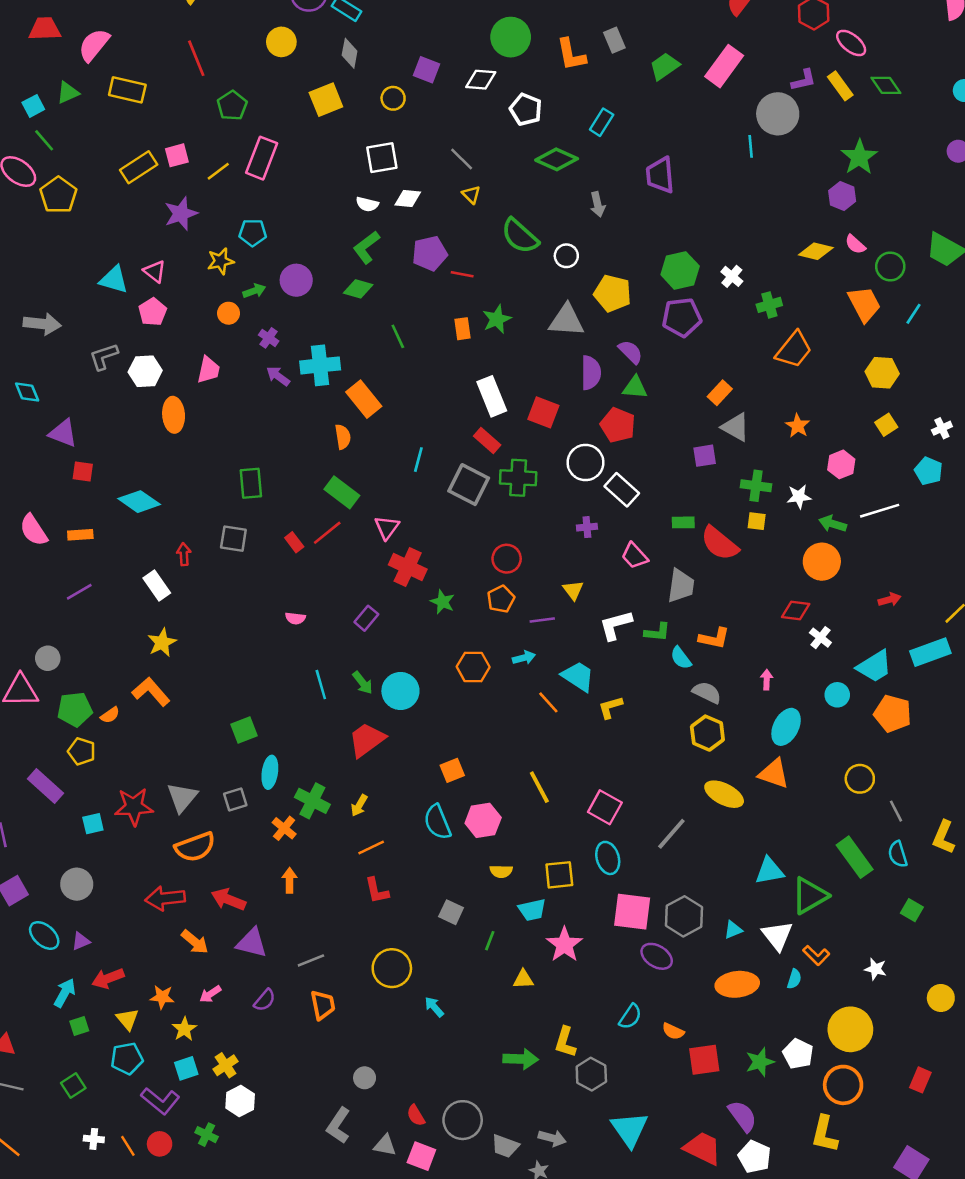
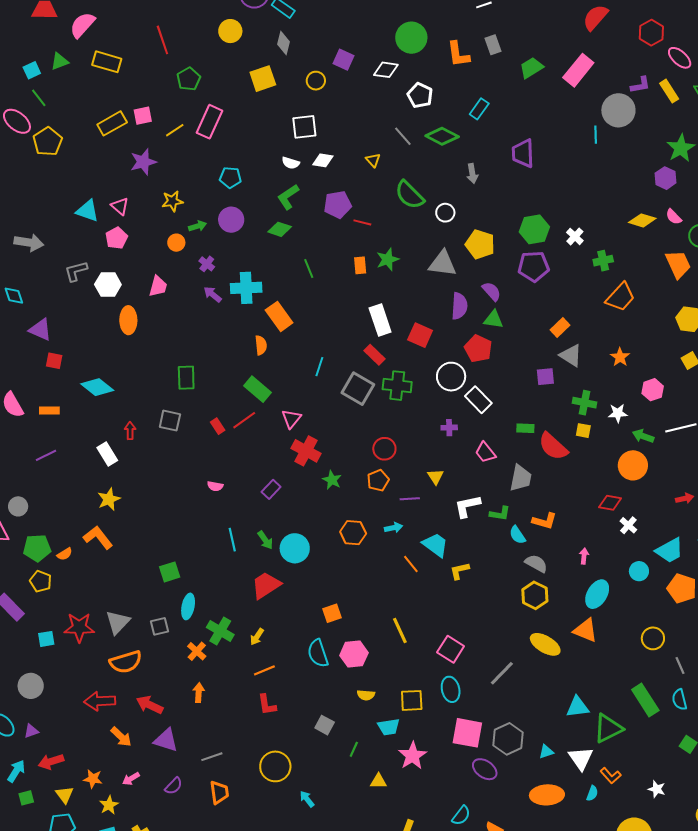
gray line: (462, 159) -> (403, 136), moved
cyan pentagon: (253, 233) -> (230, 177), moved

